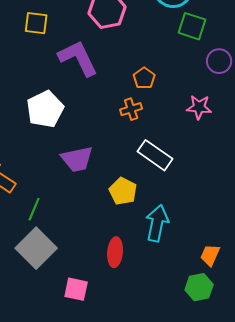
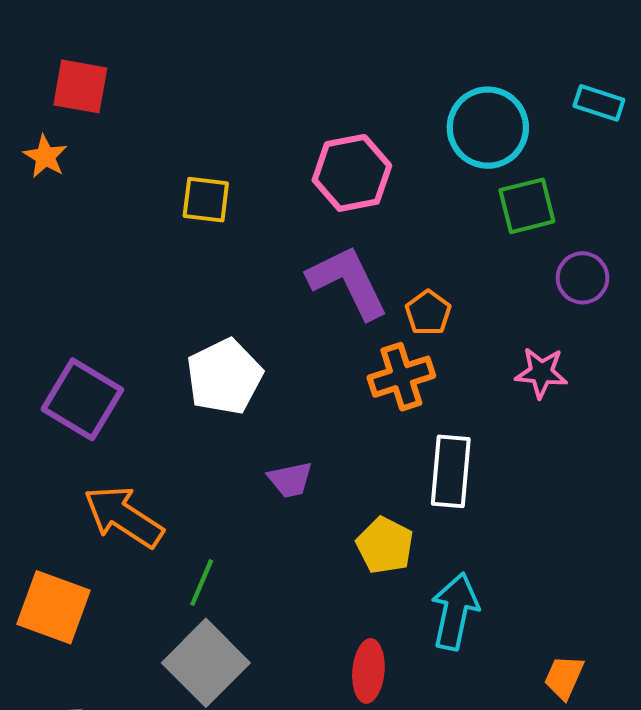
green square: (192, 26) -> (527, 206), turned -32
purple L-shape: (78, 58) -> (348, 282), moved
orange cross: (131, 109) -> (401, 377), size x1.4
white rectangle: (155, 155) -> (451, 471), turned 60
purple trapezoid: (77, 159) -> (290, 480), size x0.7

